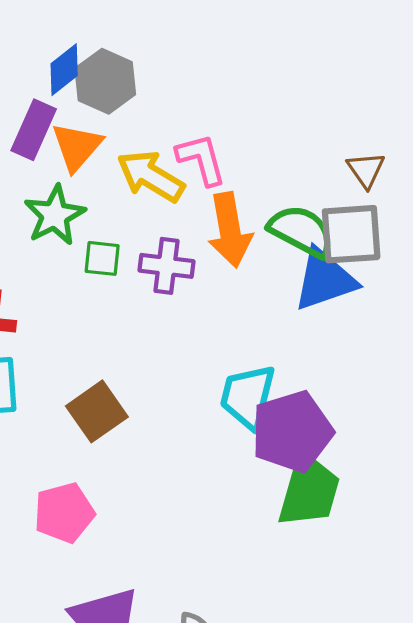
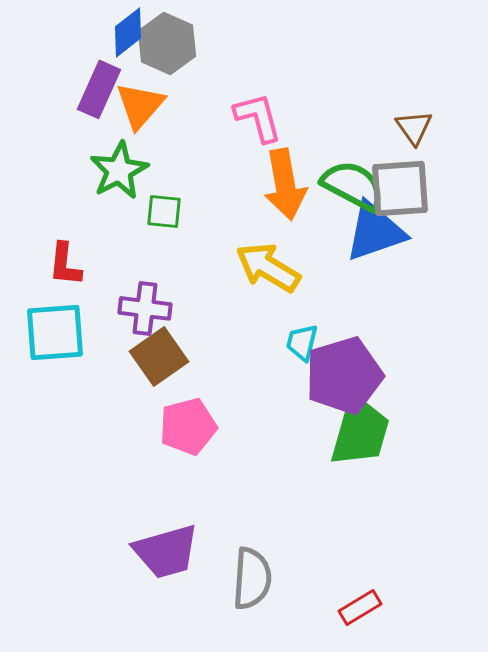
yellow arrow: (151, 176) -> (268, 267), moved
purple cross: (166, 266) -> (145, 308), moved
cyan trapezoid: (248, 397) -> (302, 342), size x0.6
pink pentagon: (64, 513) -> (188, 426), moved

